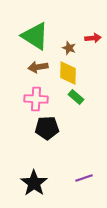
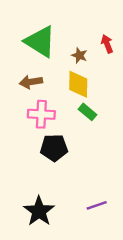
red arrow: (93, 38) -> (107, 44), turned -105
brown arrow: (38, 67) -> (31, 82), moved

